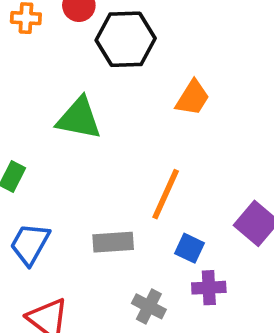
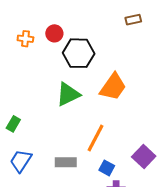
orange trapezoid: (193, 98) -> (113, 87), size x1.4
green triangle: (79, 118) -> (68, 94), moved, turned -40

